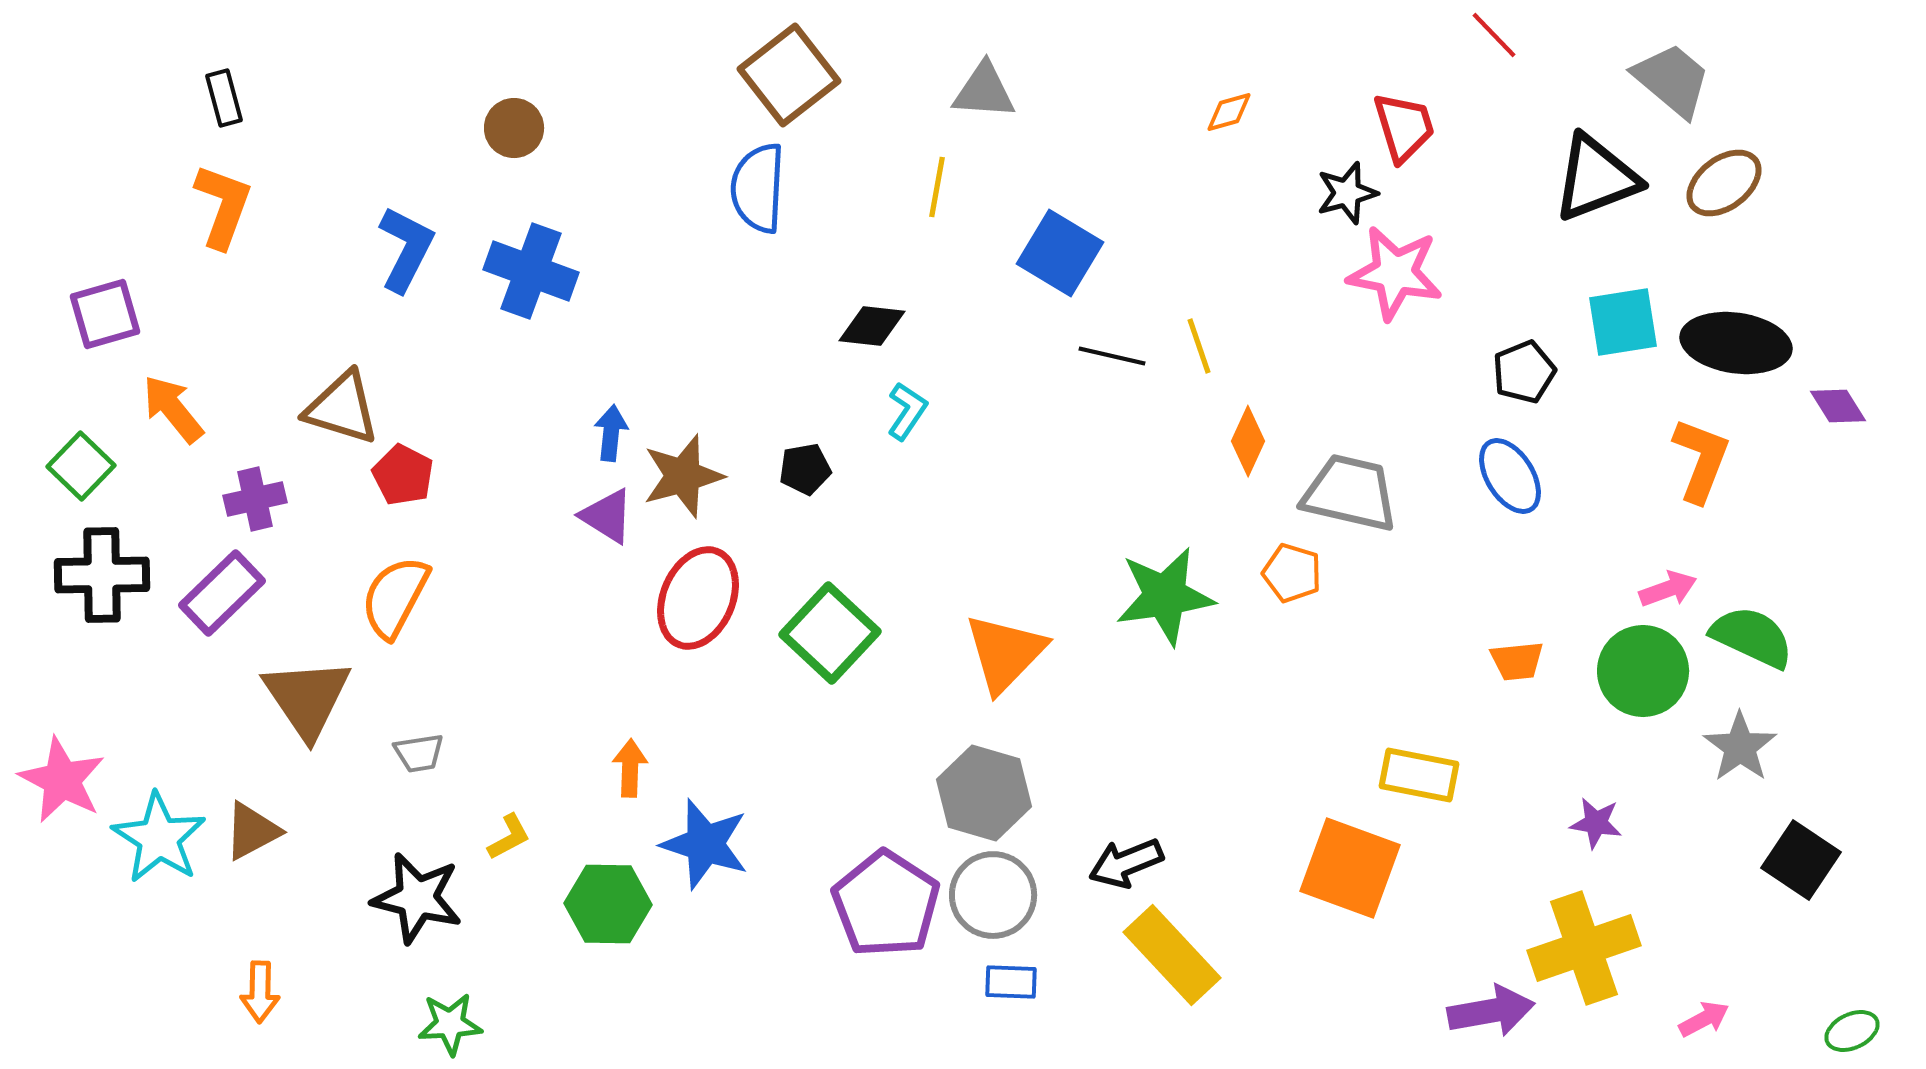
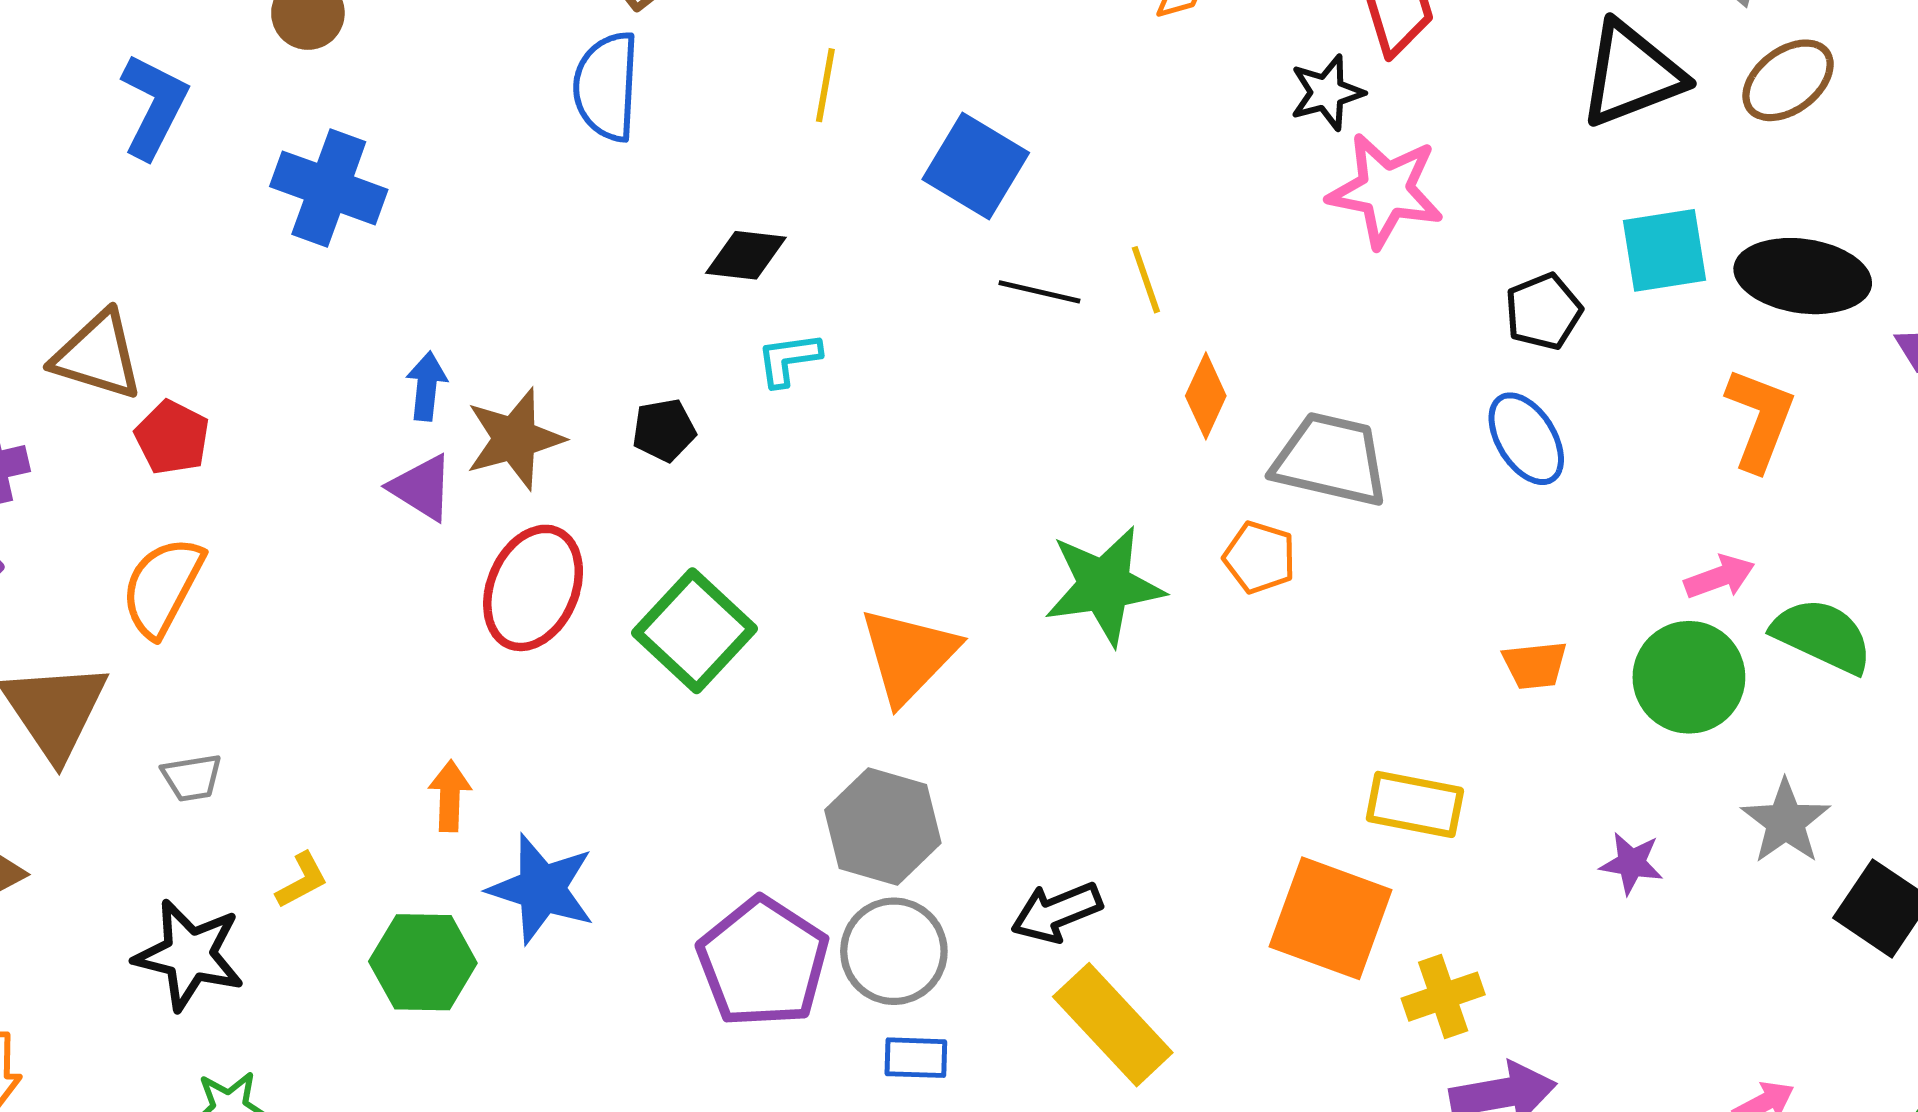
blue L-shape: (406, 249) -> (154, 106), moved
cyan L-shape: (907, 411) -> (789, 359), turned -132
gray star: (1740, 747) -> (1786, 822), moved
yellow cross: (1584, 948) -> (1443, 997), moved, size x0.6

